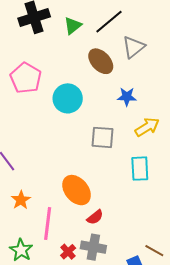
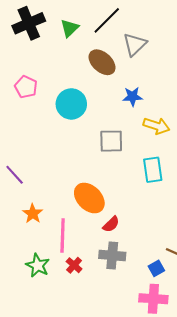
pink pentagon: (26, 78) -> (26, 87), size x0.7
yellow arrow: (147, 127) -> (156, 126), turned 55
red cross: (68, 252) -> (74, 265), moved

